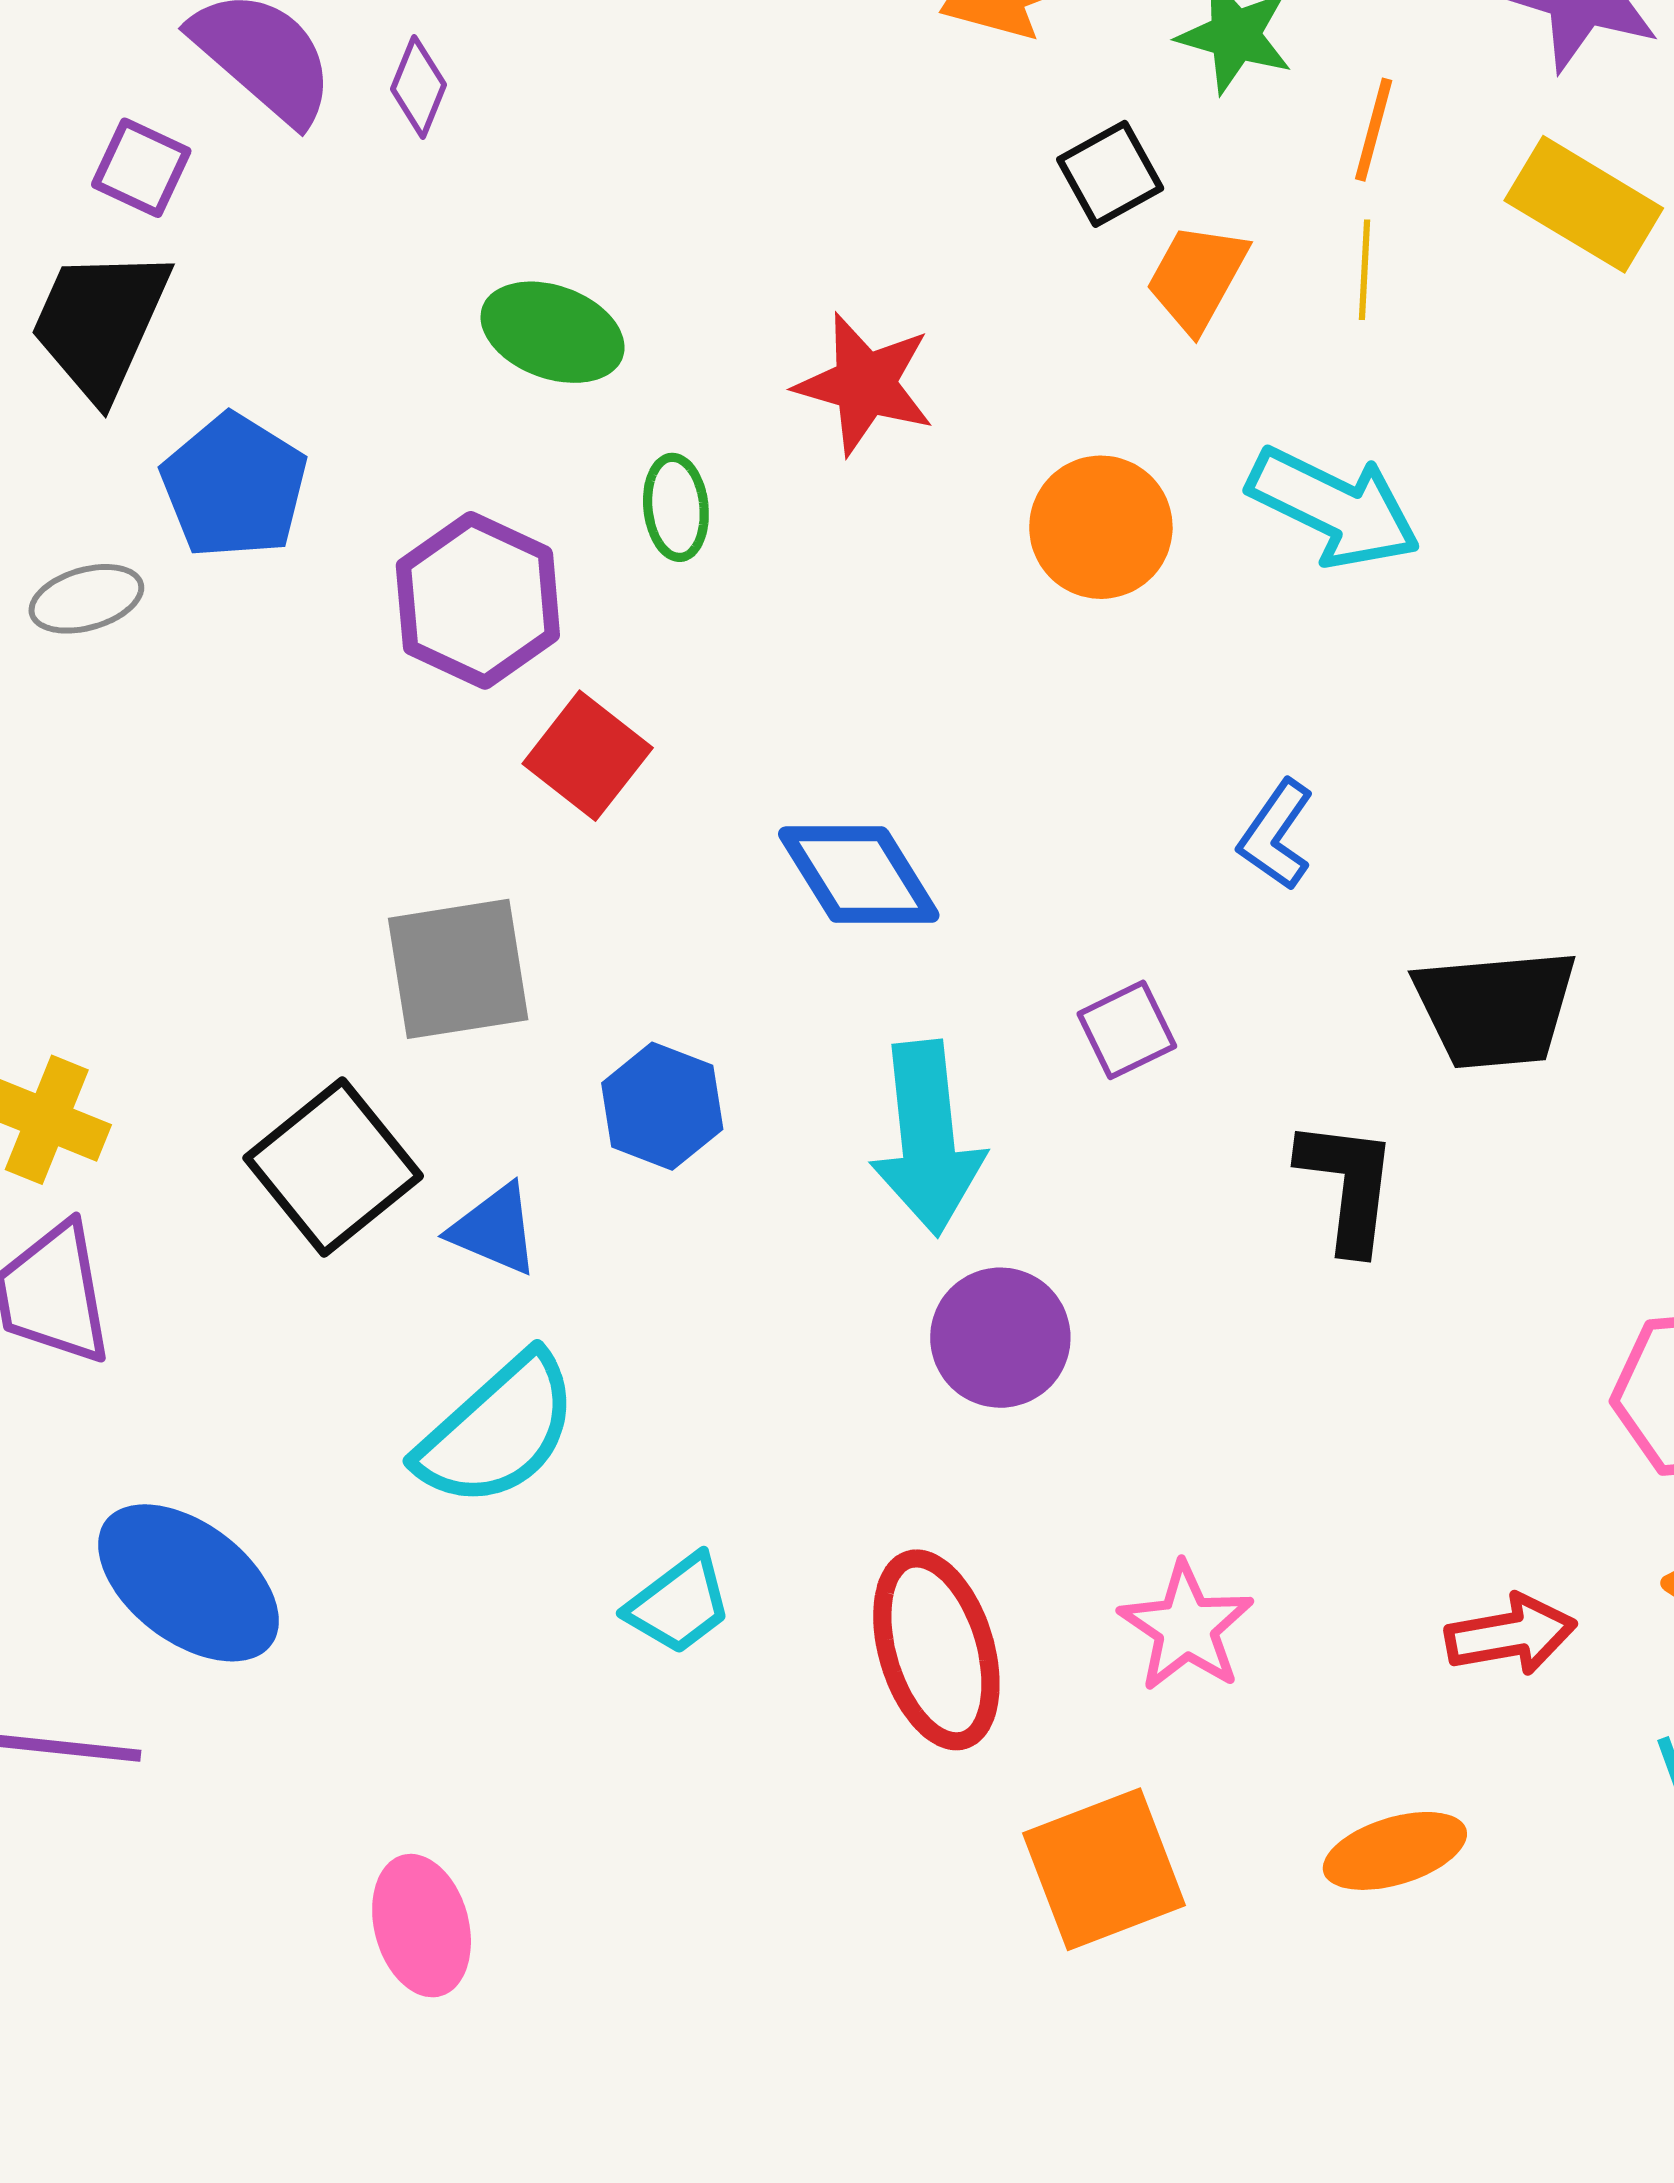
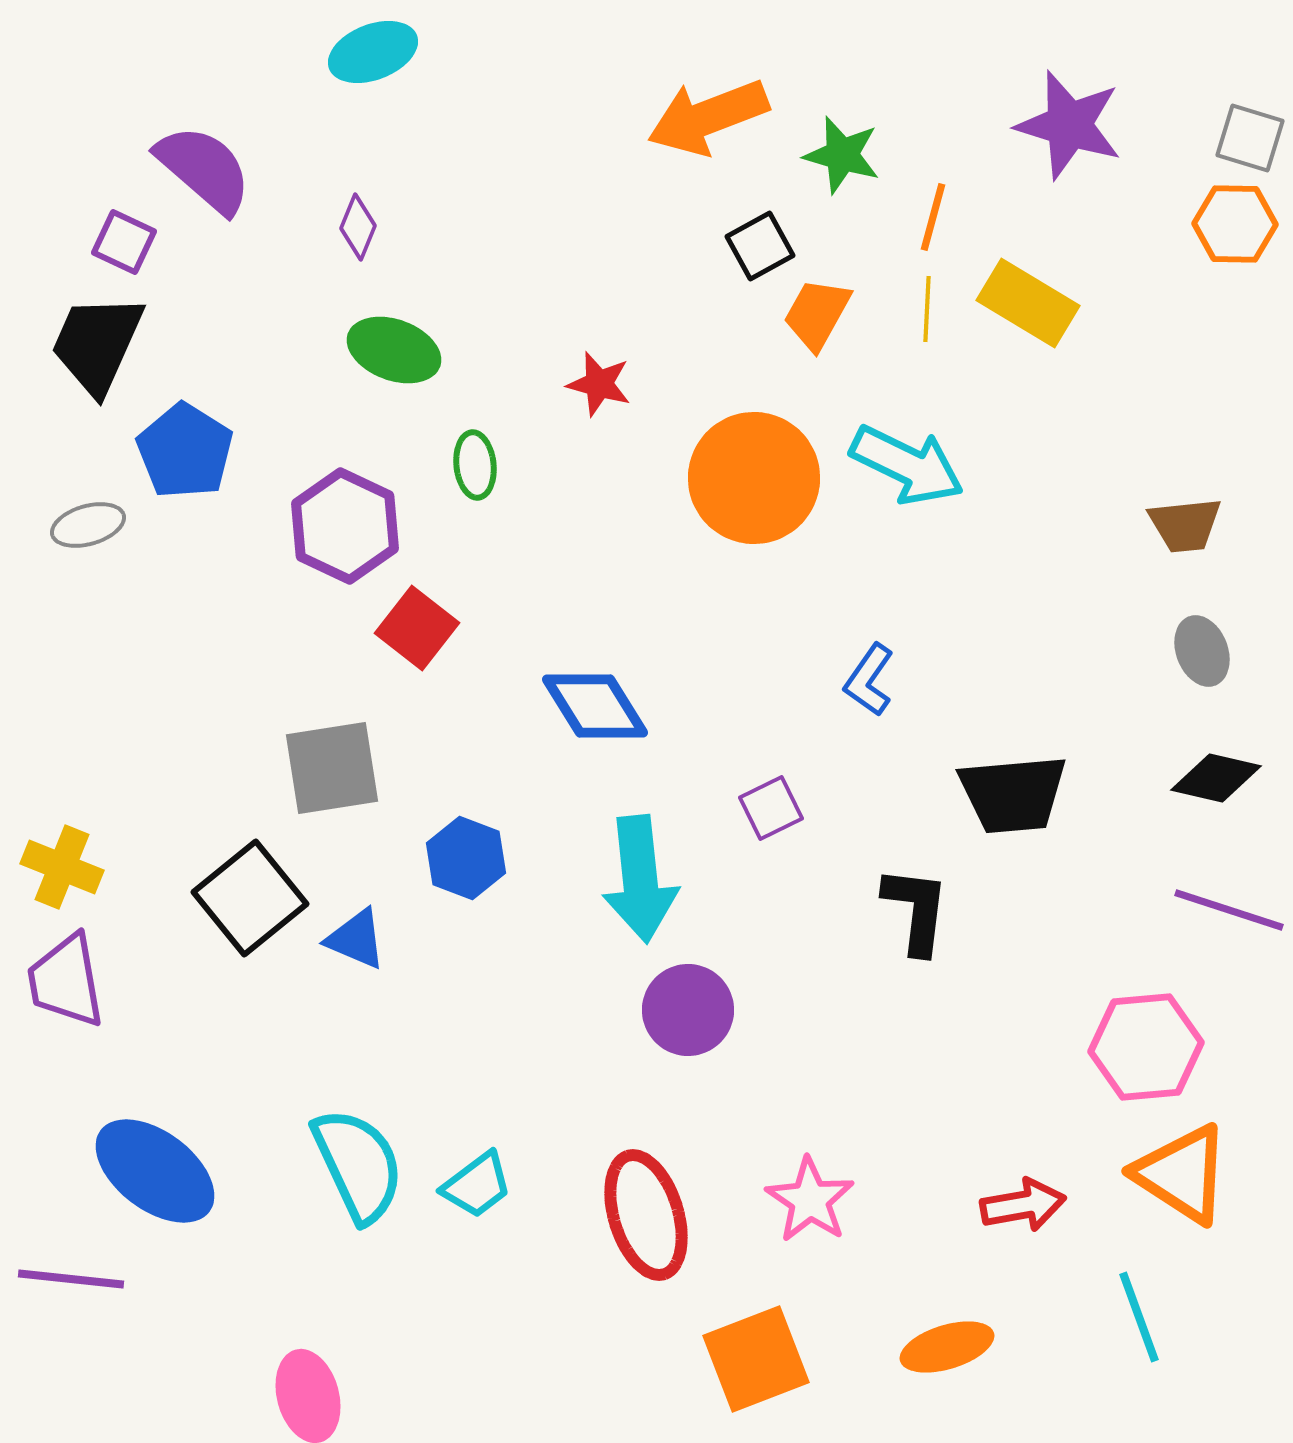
purple diamond: (418, 87) -> (358, 227), moved
yellow rectangle: (1584, 204) -> (1028, 303), moved
red star: (865, 384) -> (599, 384), size x0.7
orange circle: (1101, 527) -> (754, 478), size x1.4
cyan semicircle: (498, 1431) -> (358, 1165), moved, turned -73

